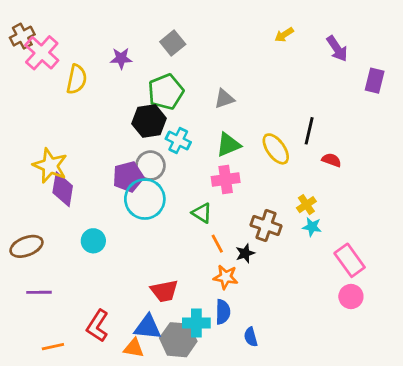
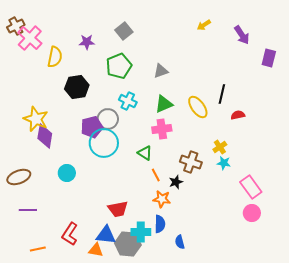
black hexagon: (149, 121) -> (77, 87), moved
red semicircle: (331, 160) -> (238, 115), turned -32

